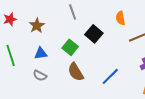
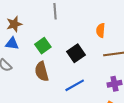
brown star: (37, 26) -> (14, 24), moved
black square: (94, 34) -> (76, 53), moved

